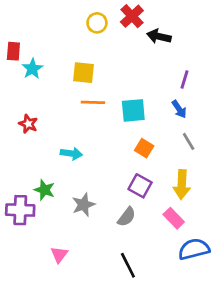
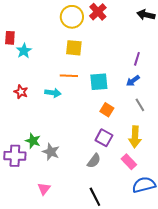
yellow circle: (97, 23) -> (72, 17), size x1.5
black arrow: (159, 36) -> (146, 15), moved
yellow square: (83, 73) -> (74, 48), moved
blue arrow: (179, 109) -> (133, 81), turned 88
cyan arrow: (71, 154) -> (53, 93), moved
gray star: (83, 205) -> (51, 152), moved, turned -30

